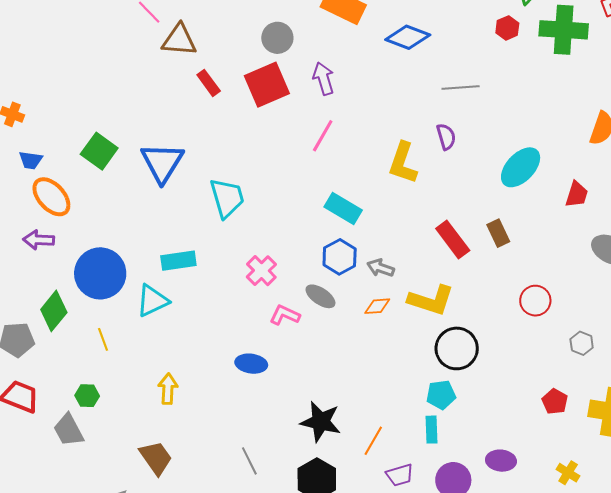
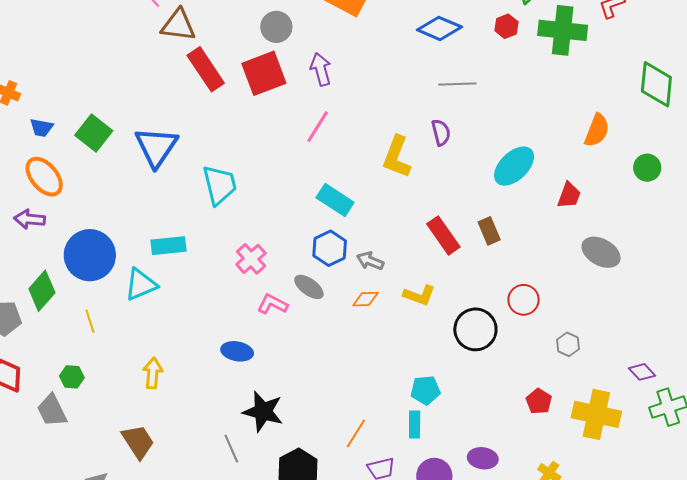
blue diamond: (408, 37) -> (439, 28), moved
red rectangle: (209, 83) -> (206, 69), size x1.6
blue trapezoid: (31, 160) -> (42, 128), moved
yellow L-shape: (431, 300) -> (419, 295), size x0.7
black circle: (457, 348) -> (475, 329), moved
black star: (321, 422) -> (263, 412), moved

